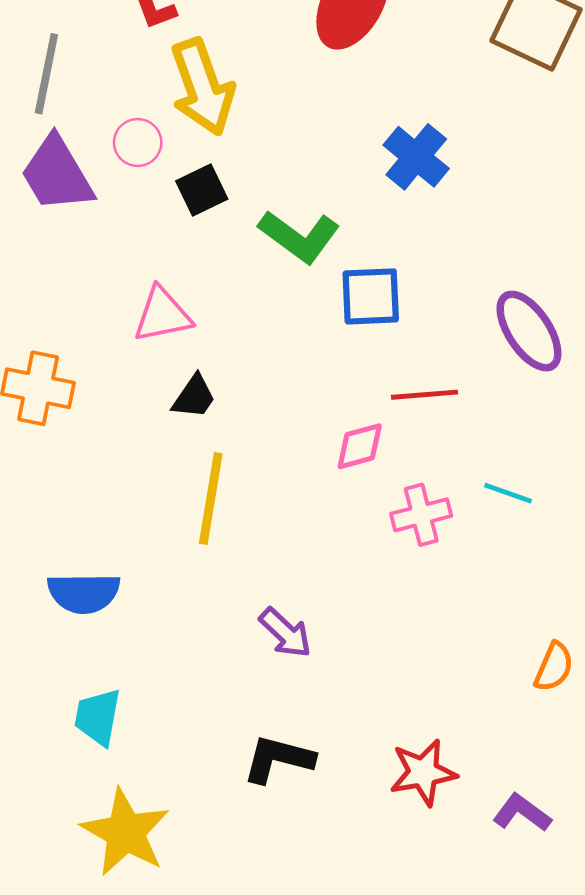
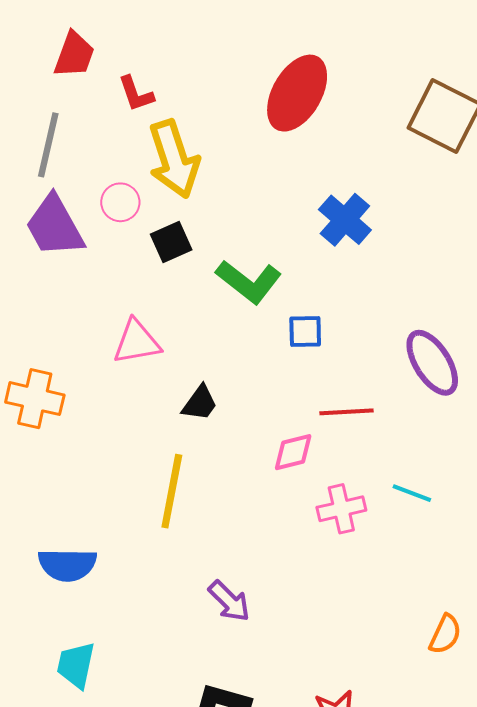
blue square: (371, 296) -> (305, 331), size x0.7
black trapezoid: (194, 397) -> (200, 403), moved

